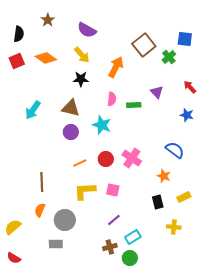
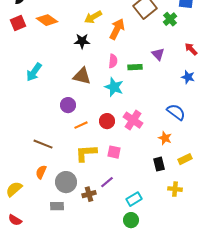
yellow arrow: (82, 55) -> (93, 17), moved, turned 102
brown triangle: (71, 108) -> (82, 76), moved
cyan star: (102, 125) -> (114, 87), moved
purple circle: (71, 132) -> (68, 105), moved
brown line: (42, 182) -> (43, 144), turned -66
purple line: (114, 220) -> (107, 182), moved
brown cross: (110, 247) -> (89, 194), moved

